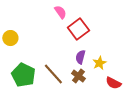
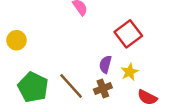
red square: (78, 29) -> (128, 34), moved
brown cross: (78, 76) -> (103, 88), turned 32

